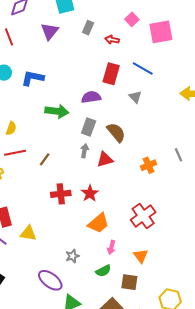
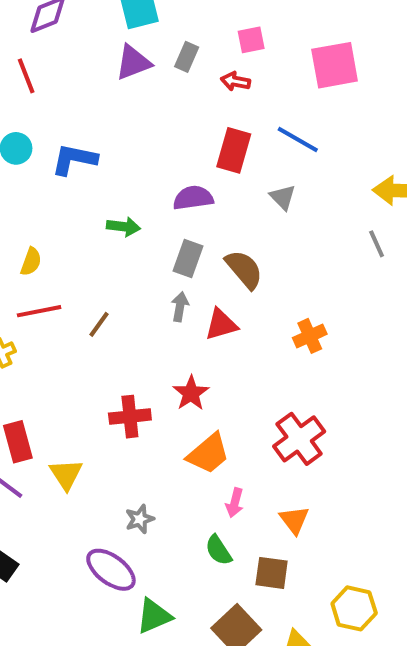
pink square: (132, 19) -> (251, 40), moved, turned 32
purple triangle: (50, 31) -> (133, 63), moved, turned 30
green arrow: (57, 111) -> (123, 227), size x0.7
gray line: (179, 155) -> (377, 244), moved
red cross: (61, 194) -> (130, 417), moved
yellow triangle: (28, 233) -> (66, 474), turned 48
gray star: (72, 256) -> (140, 519), moved
green semicircle: (103, 271) -> (218, 550), turned 84

